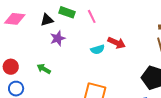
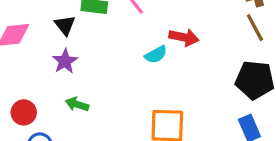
black triangle: (47, 20) -> (65, 25), turned -40
purple star: (58, 38) -> (65, 61), moved

